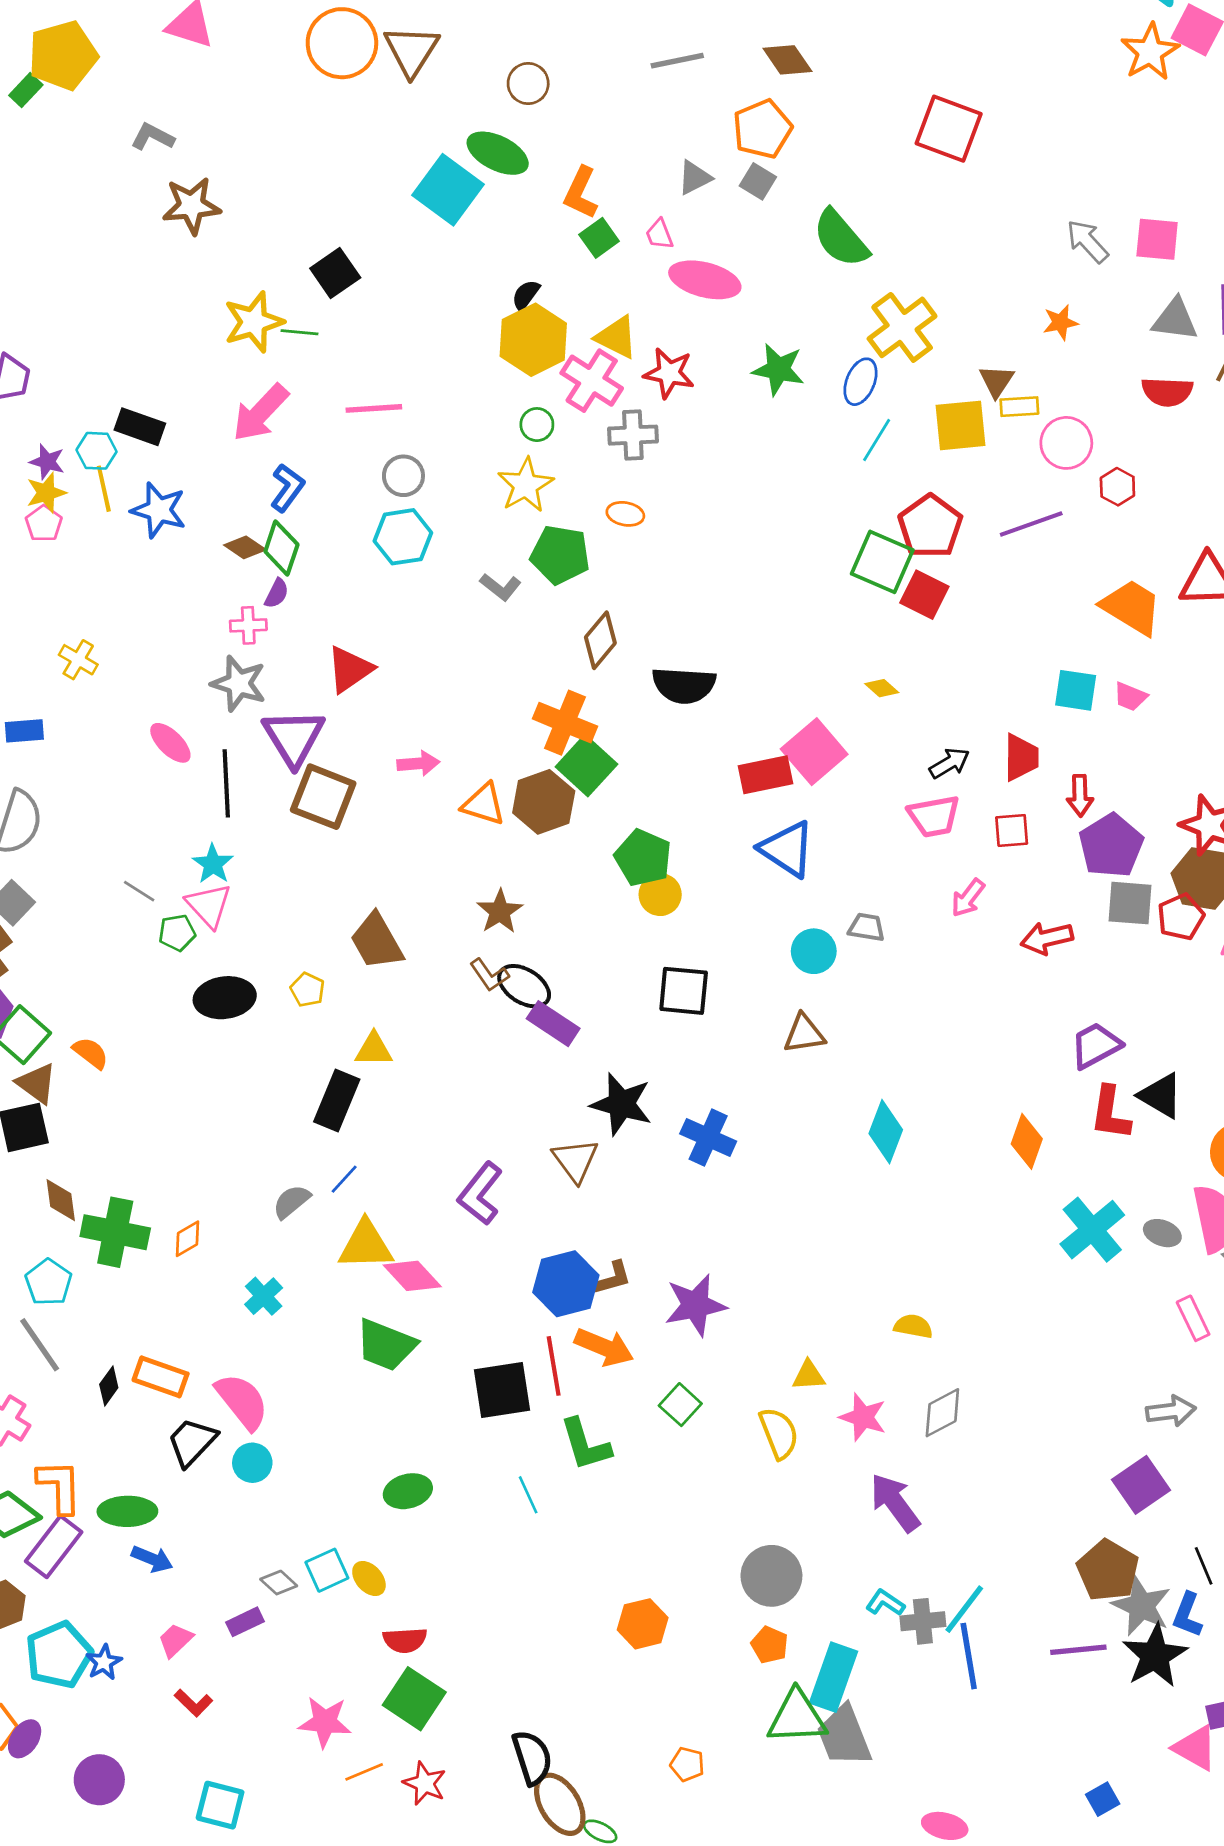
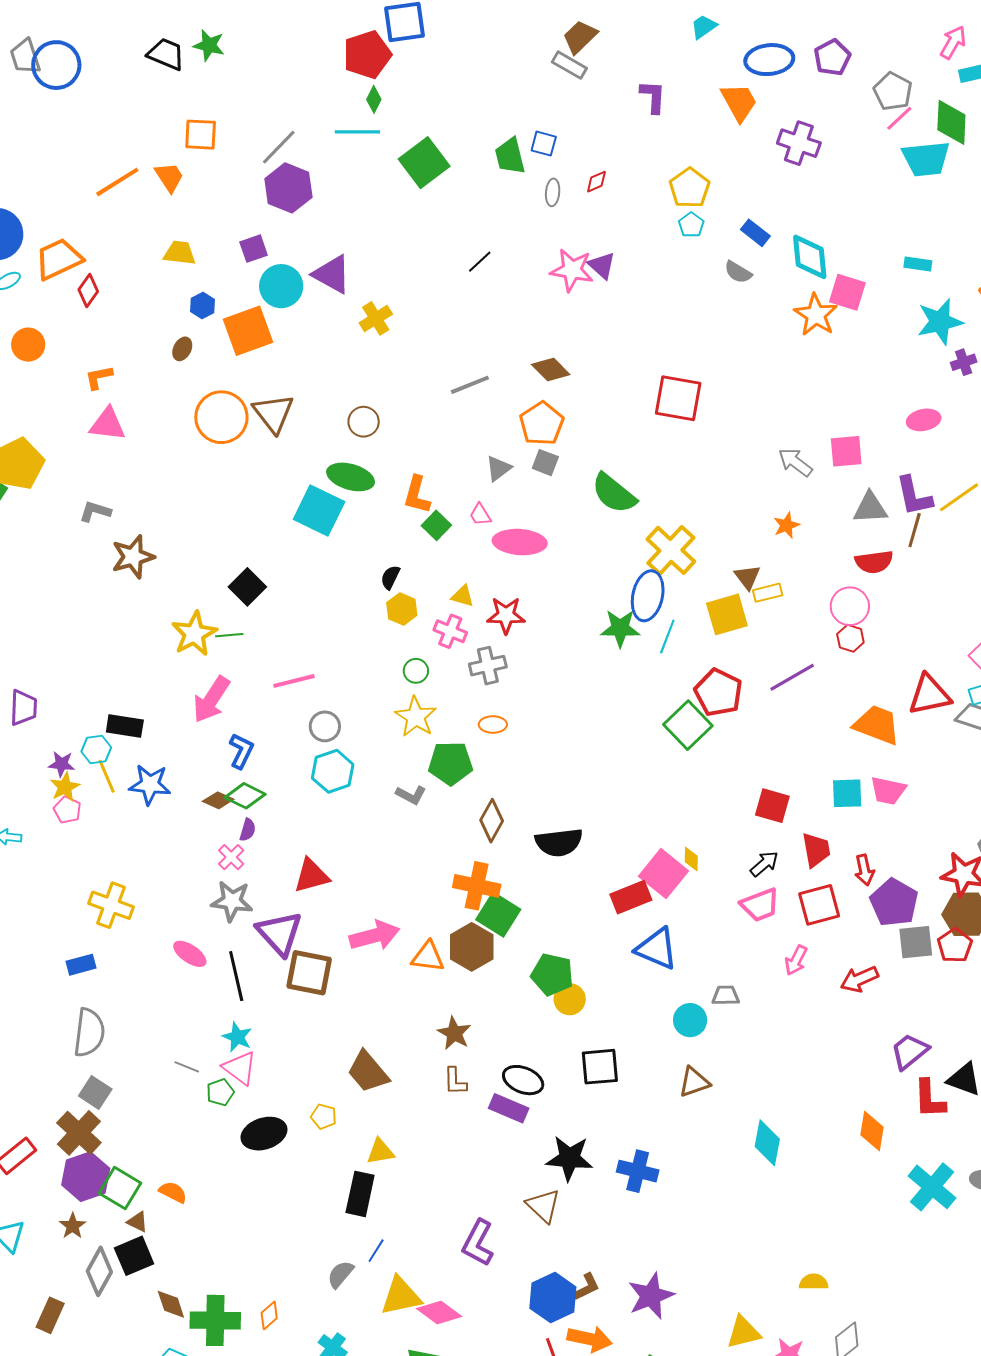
yellow triangle: (617, 337) -> (463, 596), size x0.7
yellow hexagon: (533, 340) -> (402, 609), size x0.6
green star: (778, 369) -> (620, 628), moved
pink cross: (592, 381) -> (450, 631), size x0.7
blue ellipse: (860, 382) -> (648, 596), size x1.4
pink circle: (1066, 443) -> (850, 606), moved
green diamond: (281, 548) -> (245, 796), turned -72
green square: (882, 562) -> (688, 725), turned 33
red square: (924, 595) -> (772, 806), moved
pink cross: (248, 625) -> (231, 857), turned -32
yellow cross: (78, 660) -> (111, 905), size x1.5
red triangle: (350, 669) -> (311, 876), turned 30
yellow diamond: (882, 688) -> (691, 859), moved, turned 60
pink trapezoid: (1130, 697) -> (888, 791), size x1.4
pink arrow: (418, 764) -> (375, 936), size x1.6
red square: (1012, 830) -> (819, 905), size x1.5
brown L-shape: (489, 975) -> (455, 1081), turned 44
black ellipse: (524, 986) -> (523, 1080), moved
brown triangle: (37, 1083) -> (137, 1222), size x0.7
yellow triangle: (809, 1376) -> (744, 1332), size x1.4

